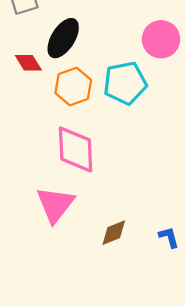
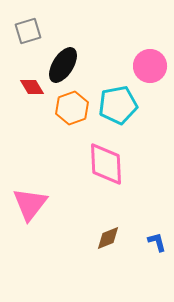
pink diamond: (76, 149) -> (106, 164), moved
pink triangle: (55, 205) -> (30, 204), moved

